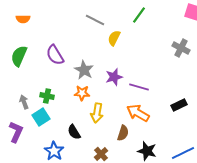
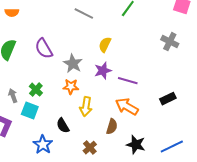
yellow semicircle: (114, 38) -> (105, 45), moved
green cross: (47, 96) -> (36, 90), turned 32
cyan square: (41, 117) -> (30, 111), turned -36

